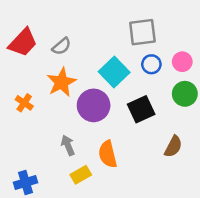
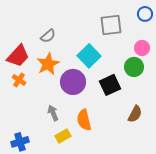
red trapezoid: (23, 42) -> (18, 56), moved
blue circle: (151, 64) -> (145, 14), moved
green circle: (185, 94) -> (134, 67), moved

